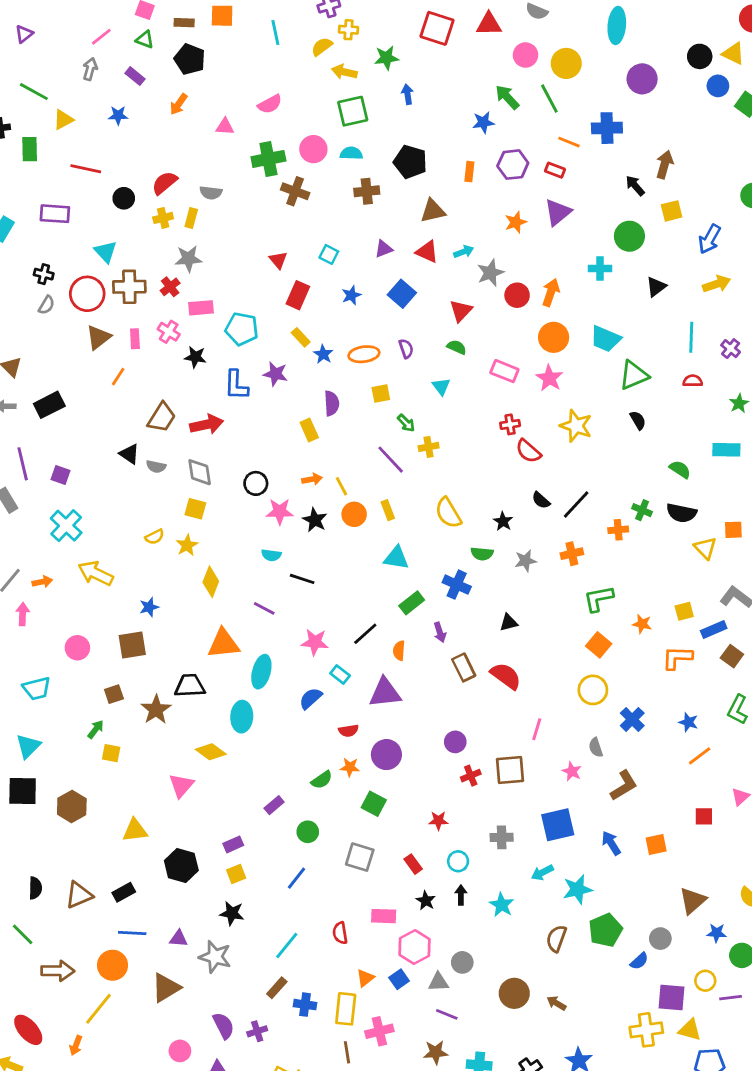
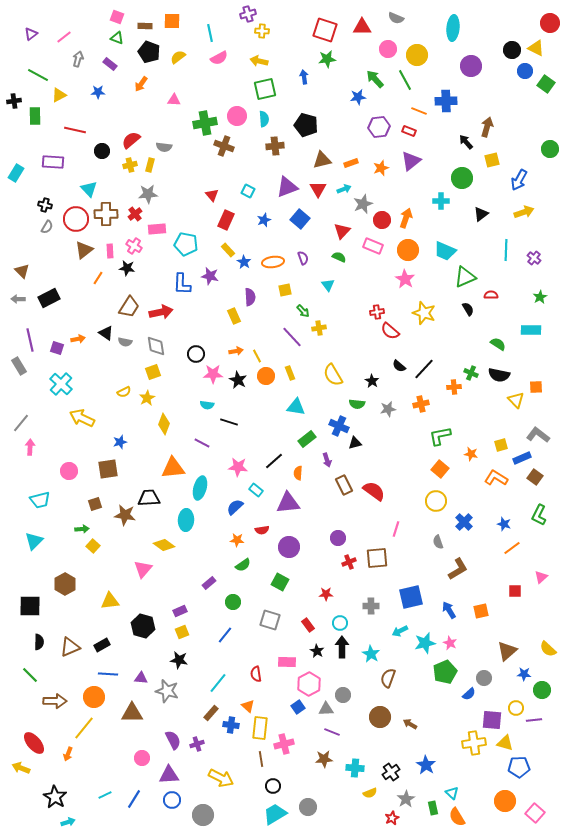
pink line: (101, 37) -> (64, 37), moved
yellow semicircle: (322, 47) -> (178, 57), moved
green star: (386, 58) -> (327, 59), moved
pink semicircle: (270, 104) -> (219, 58), moved
cyan semicircle: (351, 153) -> (264, 119), turned 84
orange rectangle: (469, 172) -> (351, 163), moved, turned 64
purple triangle: (384, 249) -> (287, 187), size x1.6
red triangle: (427, 252) -> (318, 189), turned 36
black star: (195, 357) -> (127, 268), moved
pink rectangle: (504, 371) -> (373, 246), moved
red semicircle: (693, 381) -> (491, 295), moved
yellow square: (195, 509) -> (153, 372), turned -35
orange arrow: (42, 582) -> (78, 339), moved
black triangle: (509, 622) -> (355, 443), moved
orange L-shape: (677, 658) -> (496, 478), turned 30
brown star: (156, 710) -> (125, 515), turned -30
green arrow: (96, 729) -> (82, 529), turned 48
yellow square: (111, 753) -> (93, 546), turned 32
orange star: (350, 767) -> (237, 540), moved
pink star: (572, 771) -> (450, 643), moved
black square: (23, 791) -> (30, 606), moved
black arrow: (461, 895) -> (342, 647), size x1.5
brown semicircle: (556, 939) -> (388, 678), moved
orange triangle: (365, 978) -> (248, 706), moved, turned -40
brown triangle: (166, 988) -> (132, 713), turned 30

